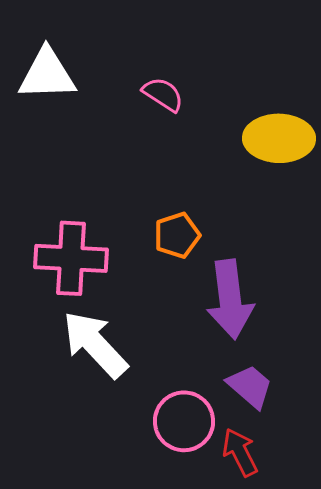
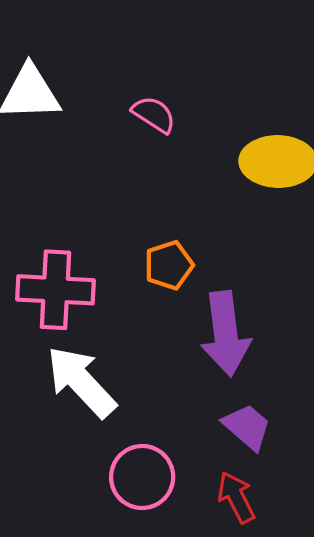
pink circle: (184, 421) -> (142, 477), moved

